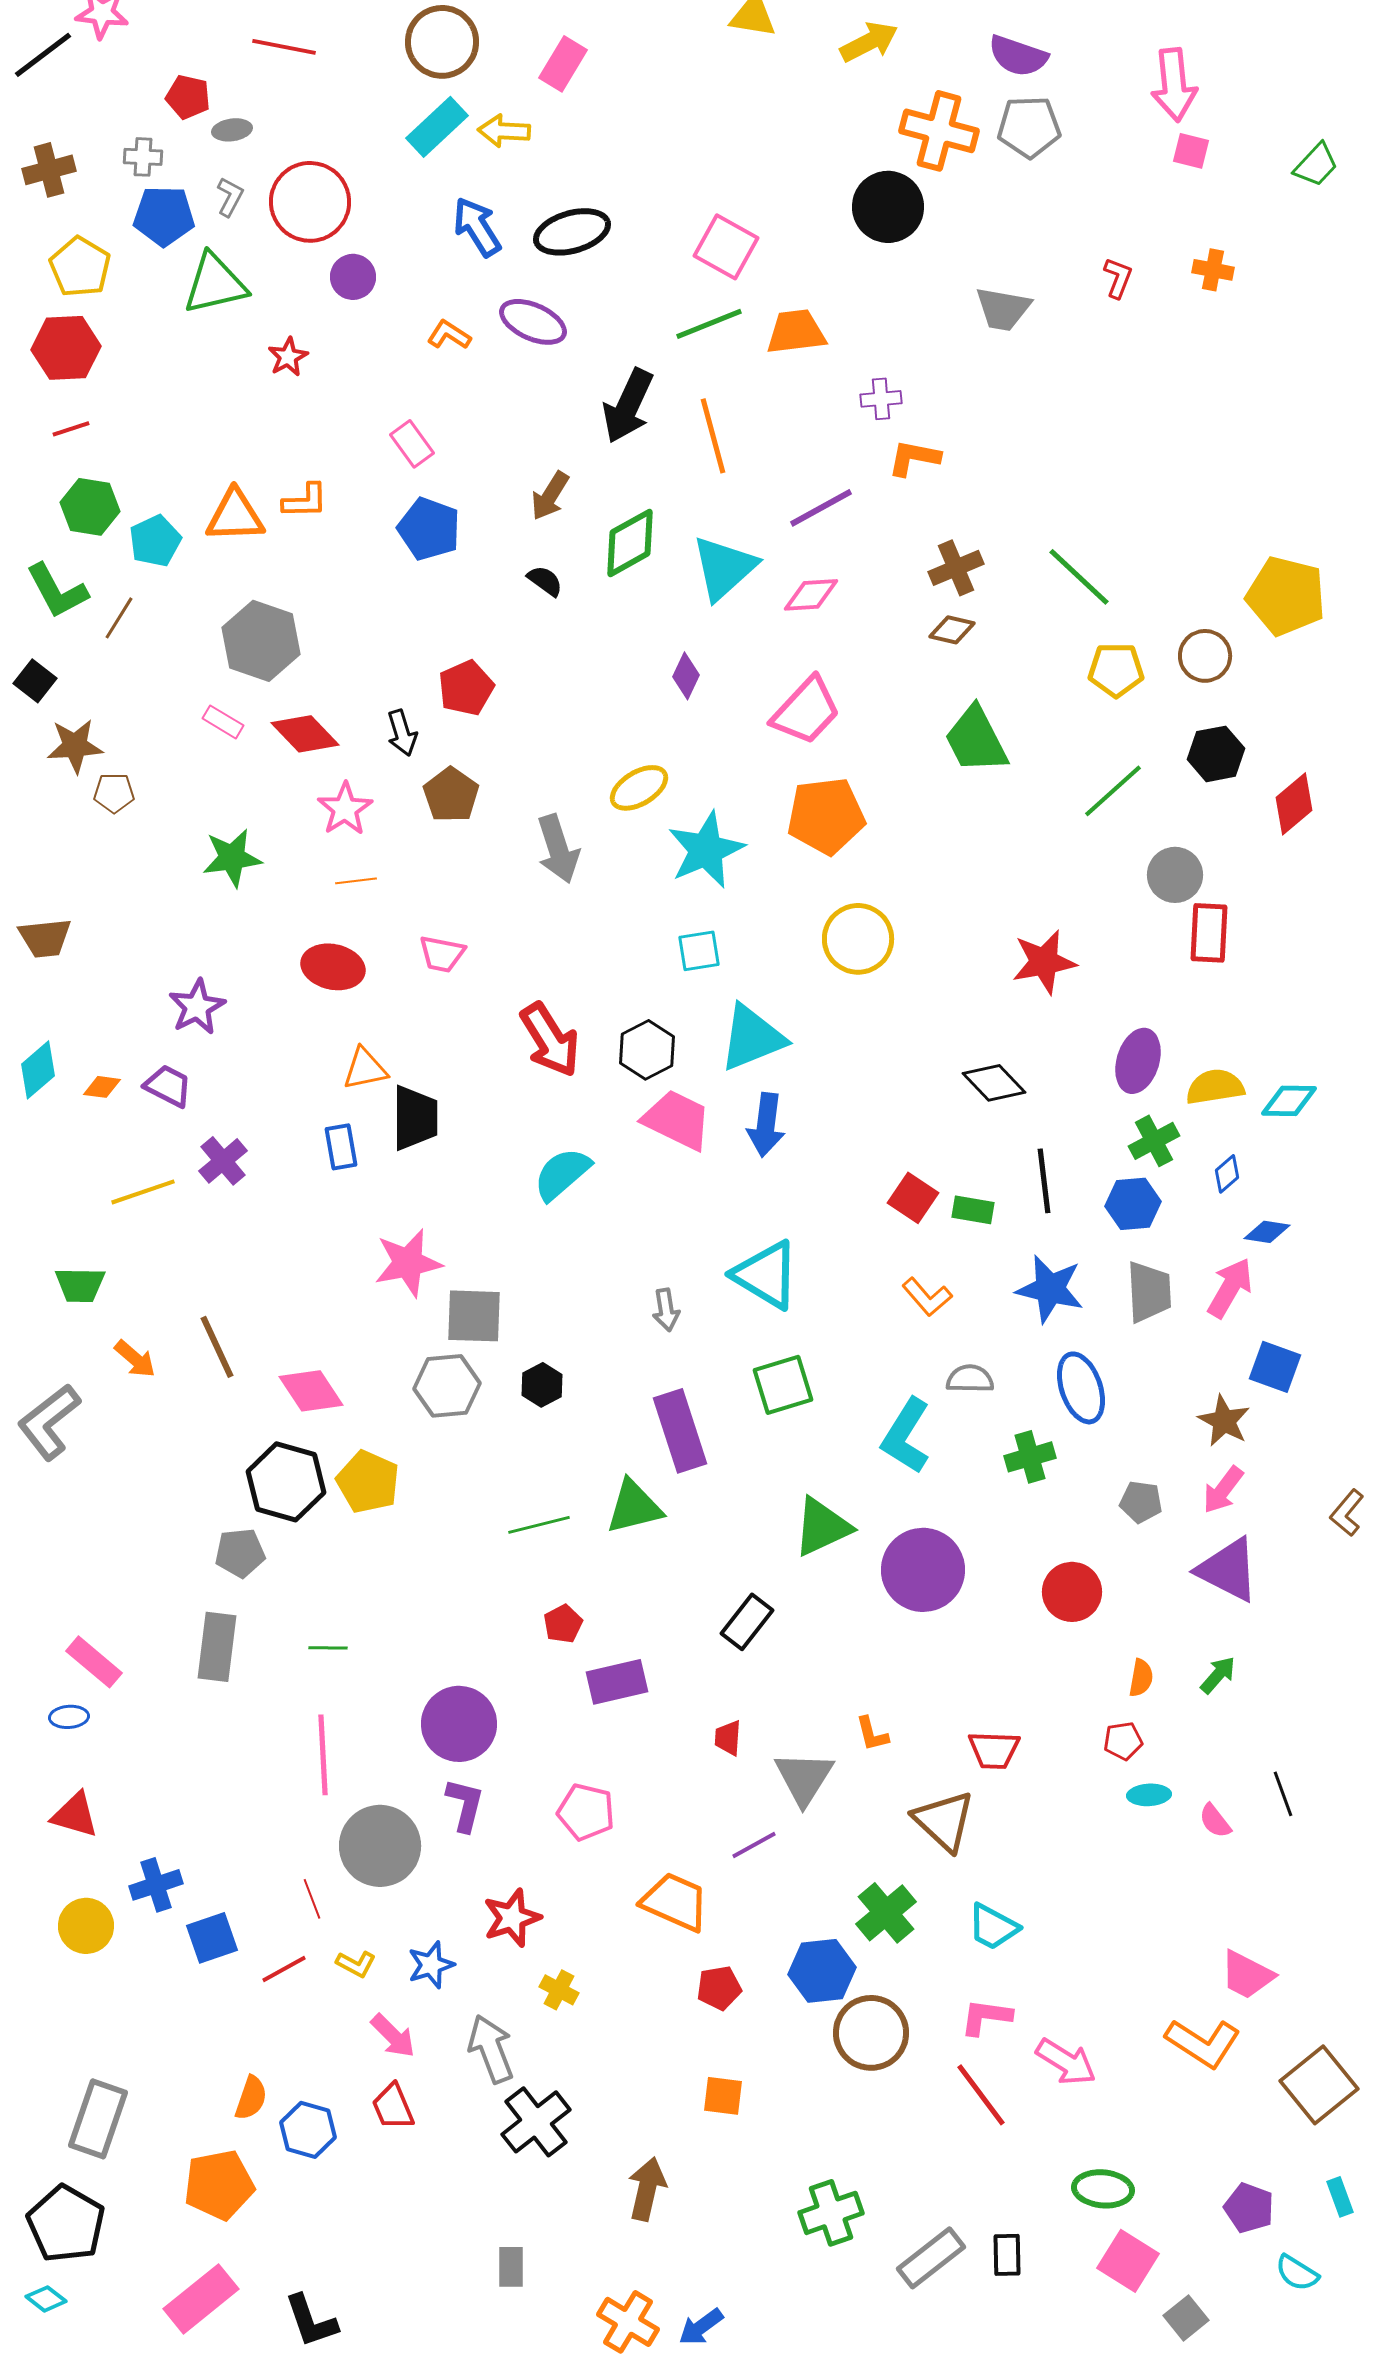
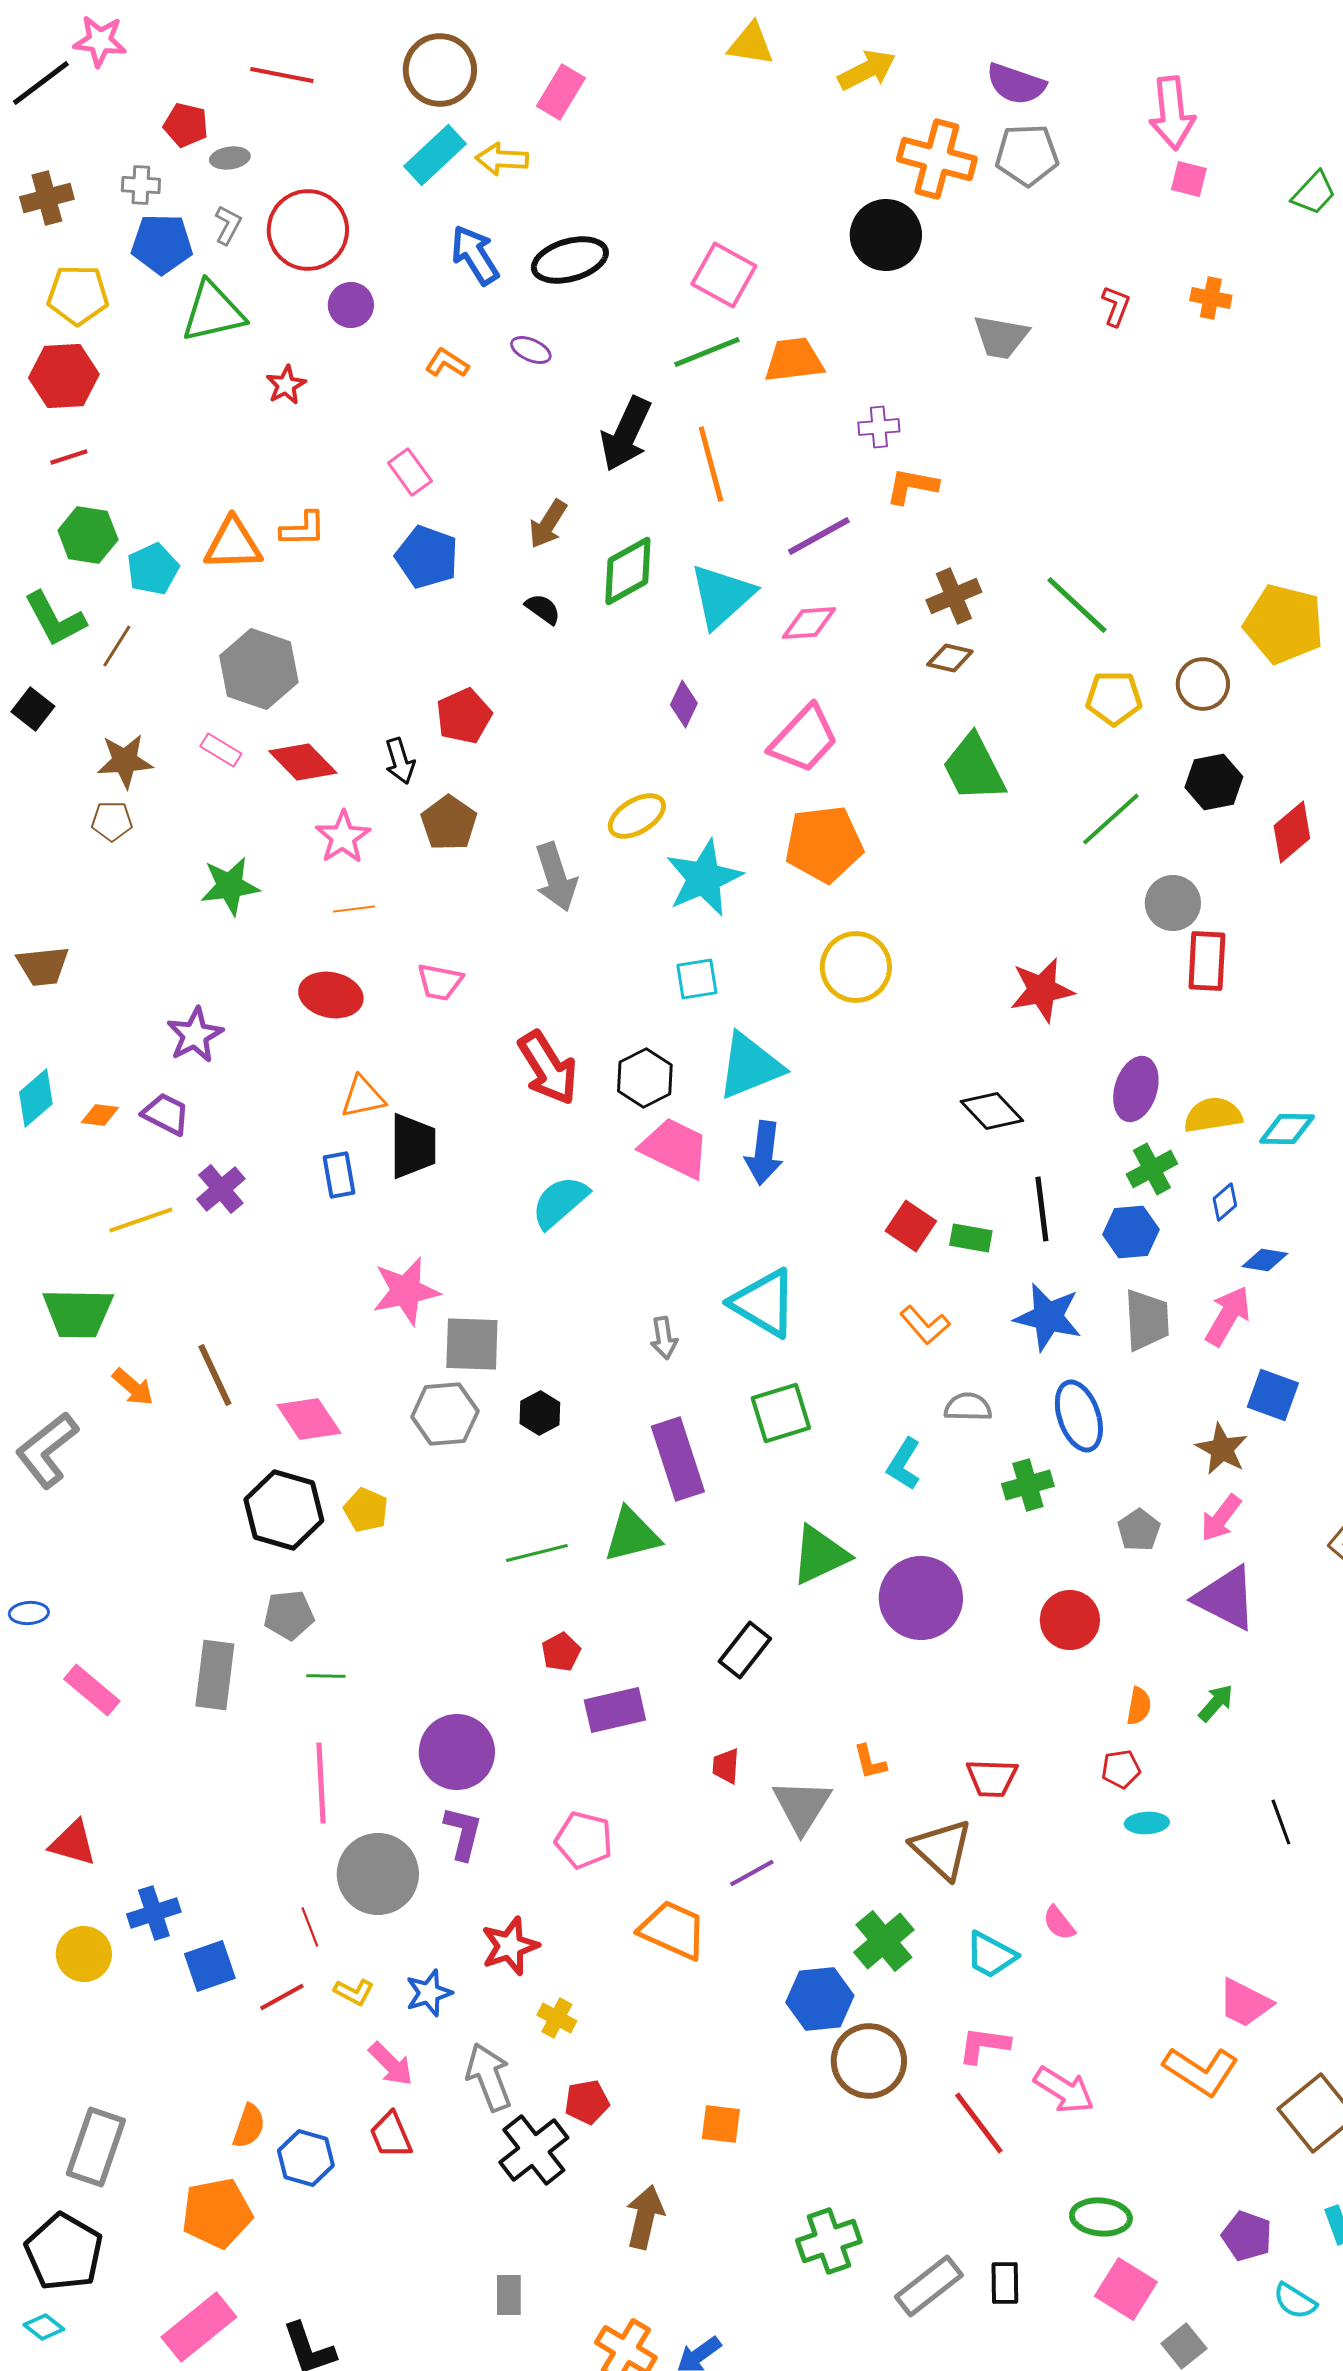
yellow pentagon: (80, 267) -> (78, 295), turned -30
purple ellipse: (533, 322) -> (531, 350), size x0.6
brown star: (75, 746) -> (125, 761), moved
green trapezoid: (80, 1285) -> (78, 1313), size x1.4
cyan L-shape: (906, 1436) -> (904, 1464), size x0.7
yellow pentagon: (368, 1482) -> (366, 1510), size x0.7
gray pentagon: (1141, 1502) -> (1139, 1530), turned 30
gray pentagon: (240, 1553) -> (289, 1615), moved
blue ellipse: (69, 1717) -> (29, 1613), moved
pink semicircle: (1215, 1821) -> (1059, 1923), moved
red pentagon: (719, 1988) -> (587, 2102), moved

